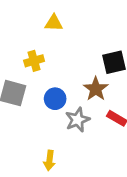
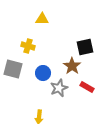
yellow cross: (34, 61) -> (28, 46), turned 32

